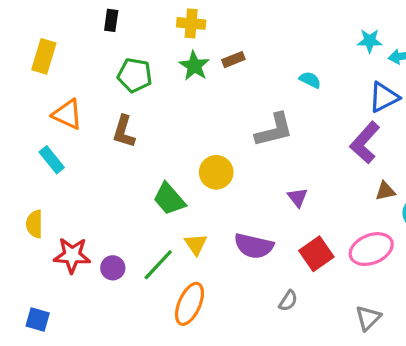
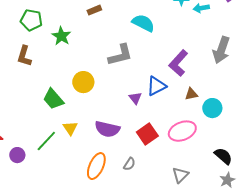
green star: (194, 66) -> (61, 36), moved
cyan semicircle: (310, 80) -> (143, 23), size x1.6
blue triangle: (384, 97) -> (156, 86), moved
purple circle: (113, 268) -> (17, 155), moved
orange ellipse: (190, 304) -> (96, 166), moved

